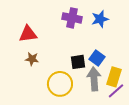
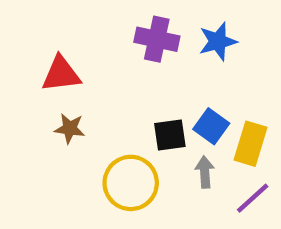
yellow rectangle: (114, 77) -> (250, 144), moved
gray arrow: (94, 79) -> (205, 172), size x0.6

